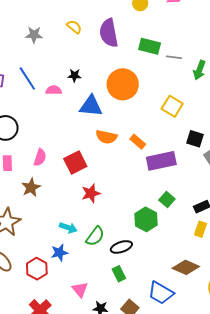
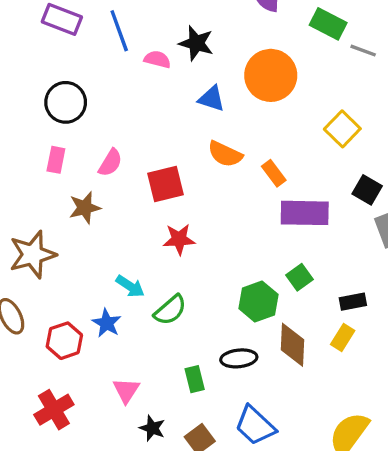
black star: (74, 75) -> (196, 43), size x1.5
blue triangle: (91, 106) -> (212, 99), size x0.7
black ellipse: (121, 247) -> (239, 358), moved
blue star: (59, 253) -> (107, 323), turned 30
brown diamond: (186, 267) -> (293, 345), moved, turned 56

